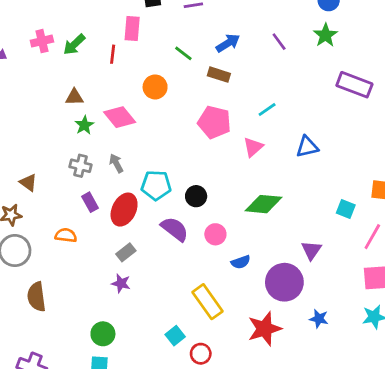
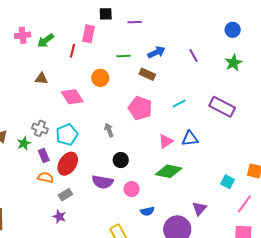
green star: (325, 35) -> (233, 63), moved
green line: (183, 53) -> (123, 56), turned -48
purple rectangle: (354, 85) -> (222, 107), moved
green star: (84, 125) -> (24, 143), moved
pink triangle: (253, 147) -> (166, 141), moved
blue triangle: (307, 147) -> (190, 139), moved
gray arrow: (116, 163) -> (109, 130), moved
cyan pentagon: (156, 185) -> (67, 135), moved, turned -30
purple semicircle: (175, 229) -> (103, 182), turned 145
orange semicircle: (66, 235) -> (46, 177), moved

